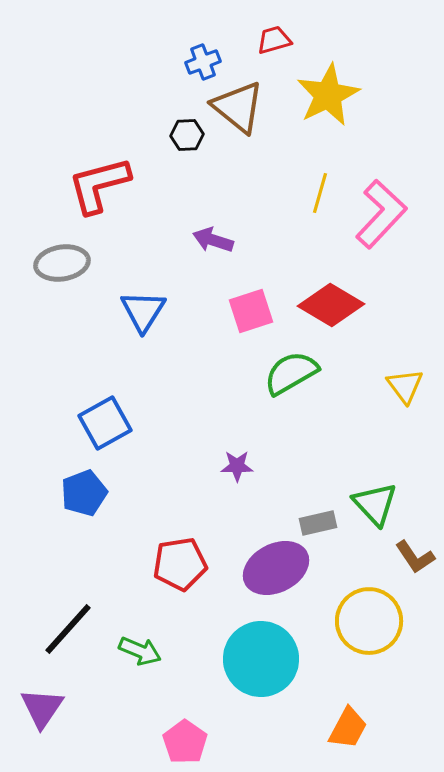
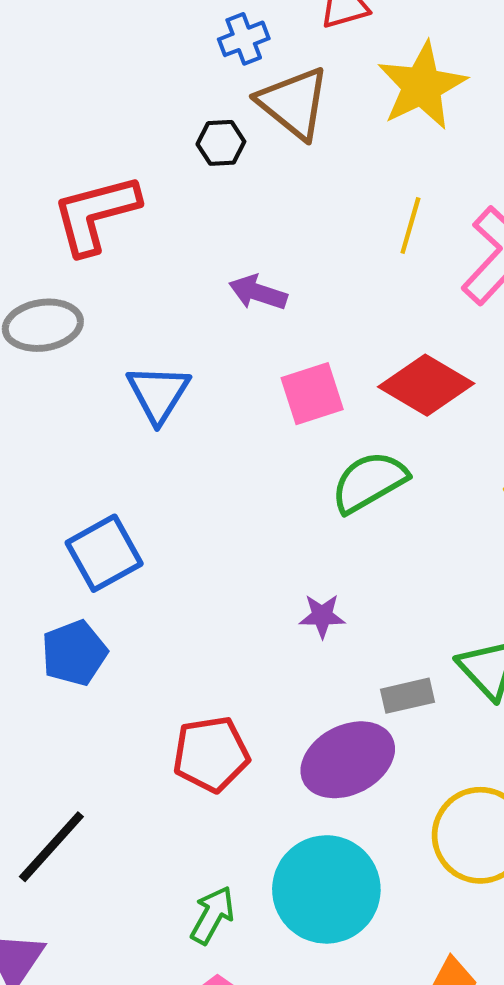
purple star: (237, 466) -> (322, 616), moved
green arrow: (140, 651) -> (212, 915), moved, turned -84

